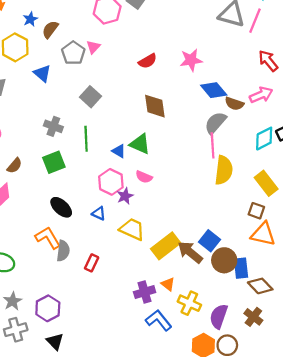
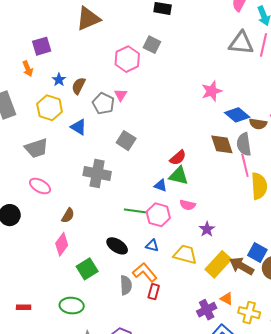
red semicircle: (148, 61) -> (178, 158), moved
brown diamond: (155, 106) -> (222, 144), moved
gray semicircle: (215, 123) -> (244, 144), turned -40
gray cross: (53, 126) -> (97, 173), size x1.5
green line: (86, 139) -> (136, 211), moved, turned -70
green square: (54, 162) -> (87, 269), moved
purple star: (125, 196) -> (207, 229), moved
orange L-shape: (48, 238) -> (145, 272), moved

